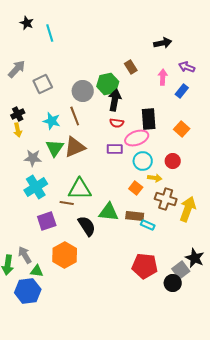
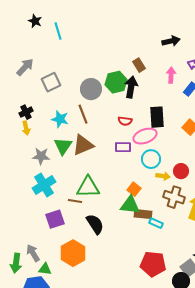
black arrow: (115, 100) -> (131, 87), moved
red circle: (173, 161) -> (181, 171), moved
orange square: (136, 188) -> (134, 189), moved
green triangle: (109, 212) -> (130, 205), moved

